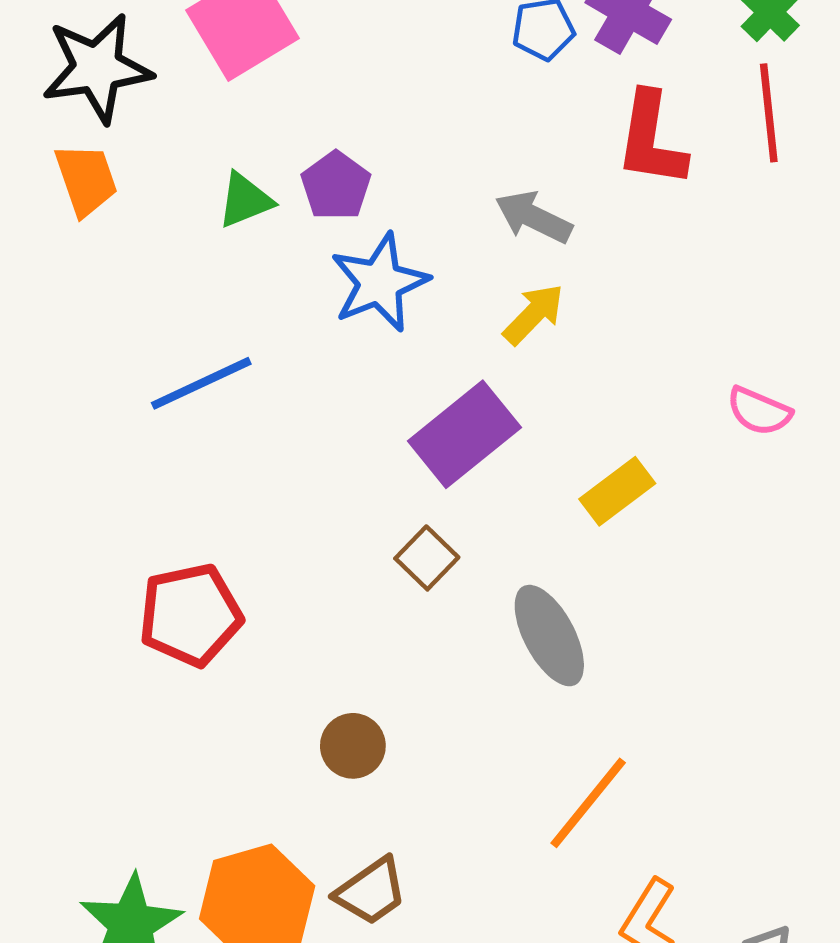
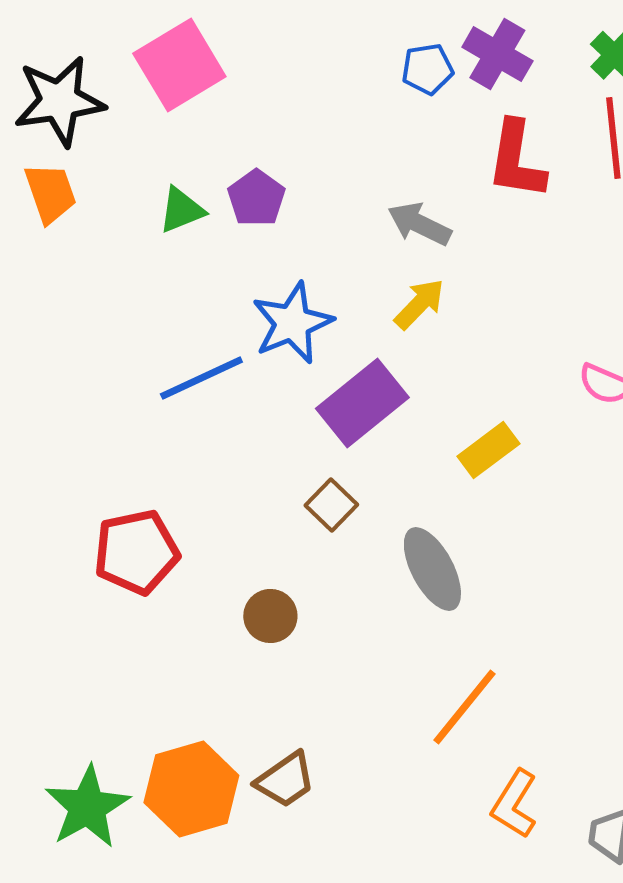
blue star: (380, 283) -> (292, 323), moved
blue line: (201, 383) -> (201, 378), moved
brown circle: (353, 746) -> (270, 616), moved

